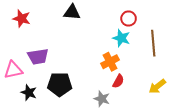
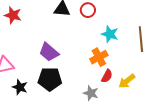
red circle: (129, 19) -> (88, 10), moved
purple trapezoid: (38, 57) -> (49, 52), moved, turned 50
yellow arrow: (157, 86) -> (127, 81), moved

